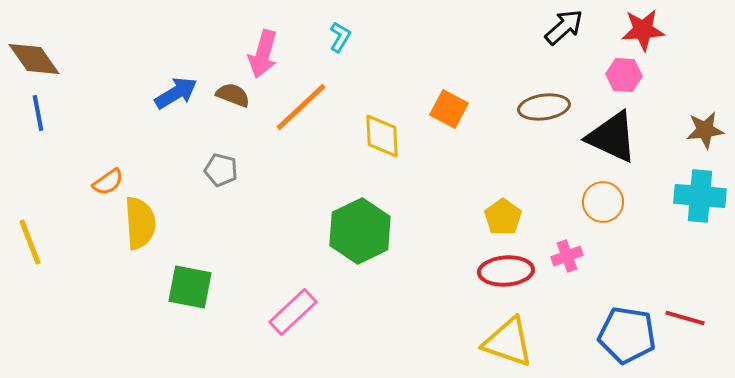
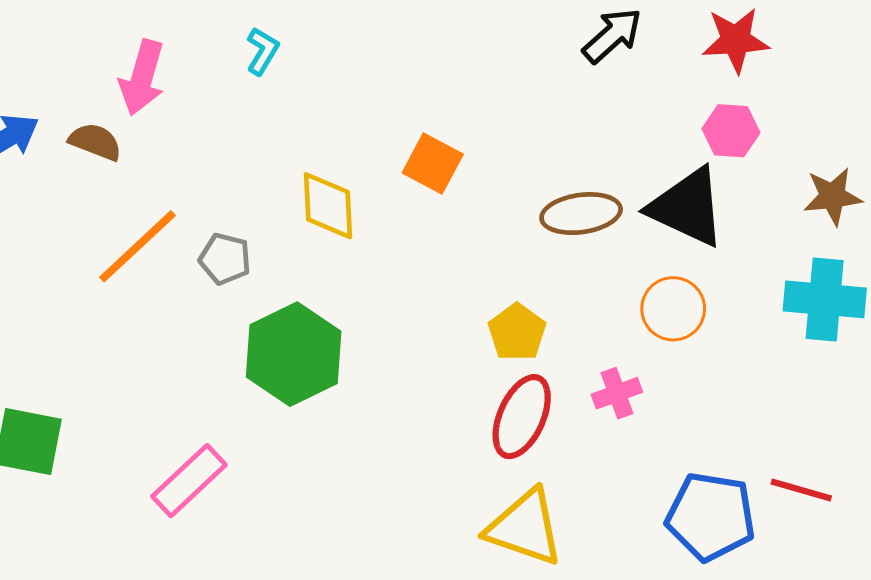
pink hexagon: (624, 75) -> (731, 131), moved
orange line: (301, 107) -> (137, 246), moved
brown ellipse: (544, 107) -> (581, 214), moved
gray pentagon: (221, 170) -> (225, 259), moved
red ellipse: (506, 271) -> (522, 417), turned -62

